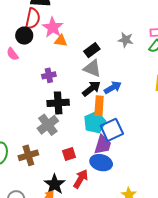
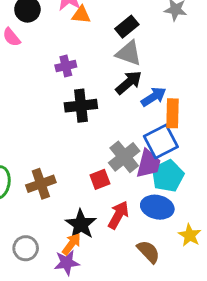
blue arrow: (113, 88) -> (154, 97), moved
orange rectangle: (99, 106) -> (173, 113), moved
cyan pentagon: (95, 122) -> (168, 176), moved
gray cross: (48, 125) -> (124, 157), moved
blue ellipse: (101, 163) -> (157, 207), moved

